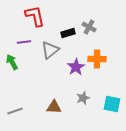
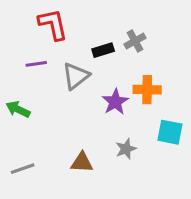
gray cross: (89, 27) -> (135, 41), turned 32
green arrow: (12, 62) -> (18, 109), moved, turned -35
cyan square: (112, 104) -> (170, 132), moved

